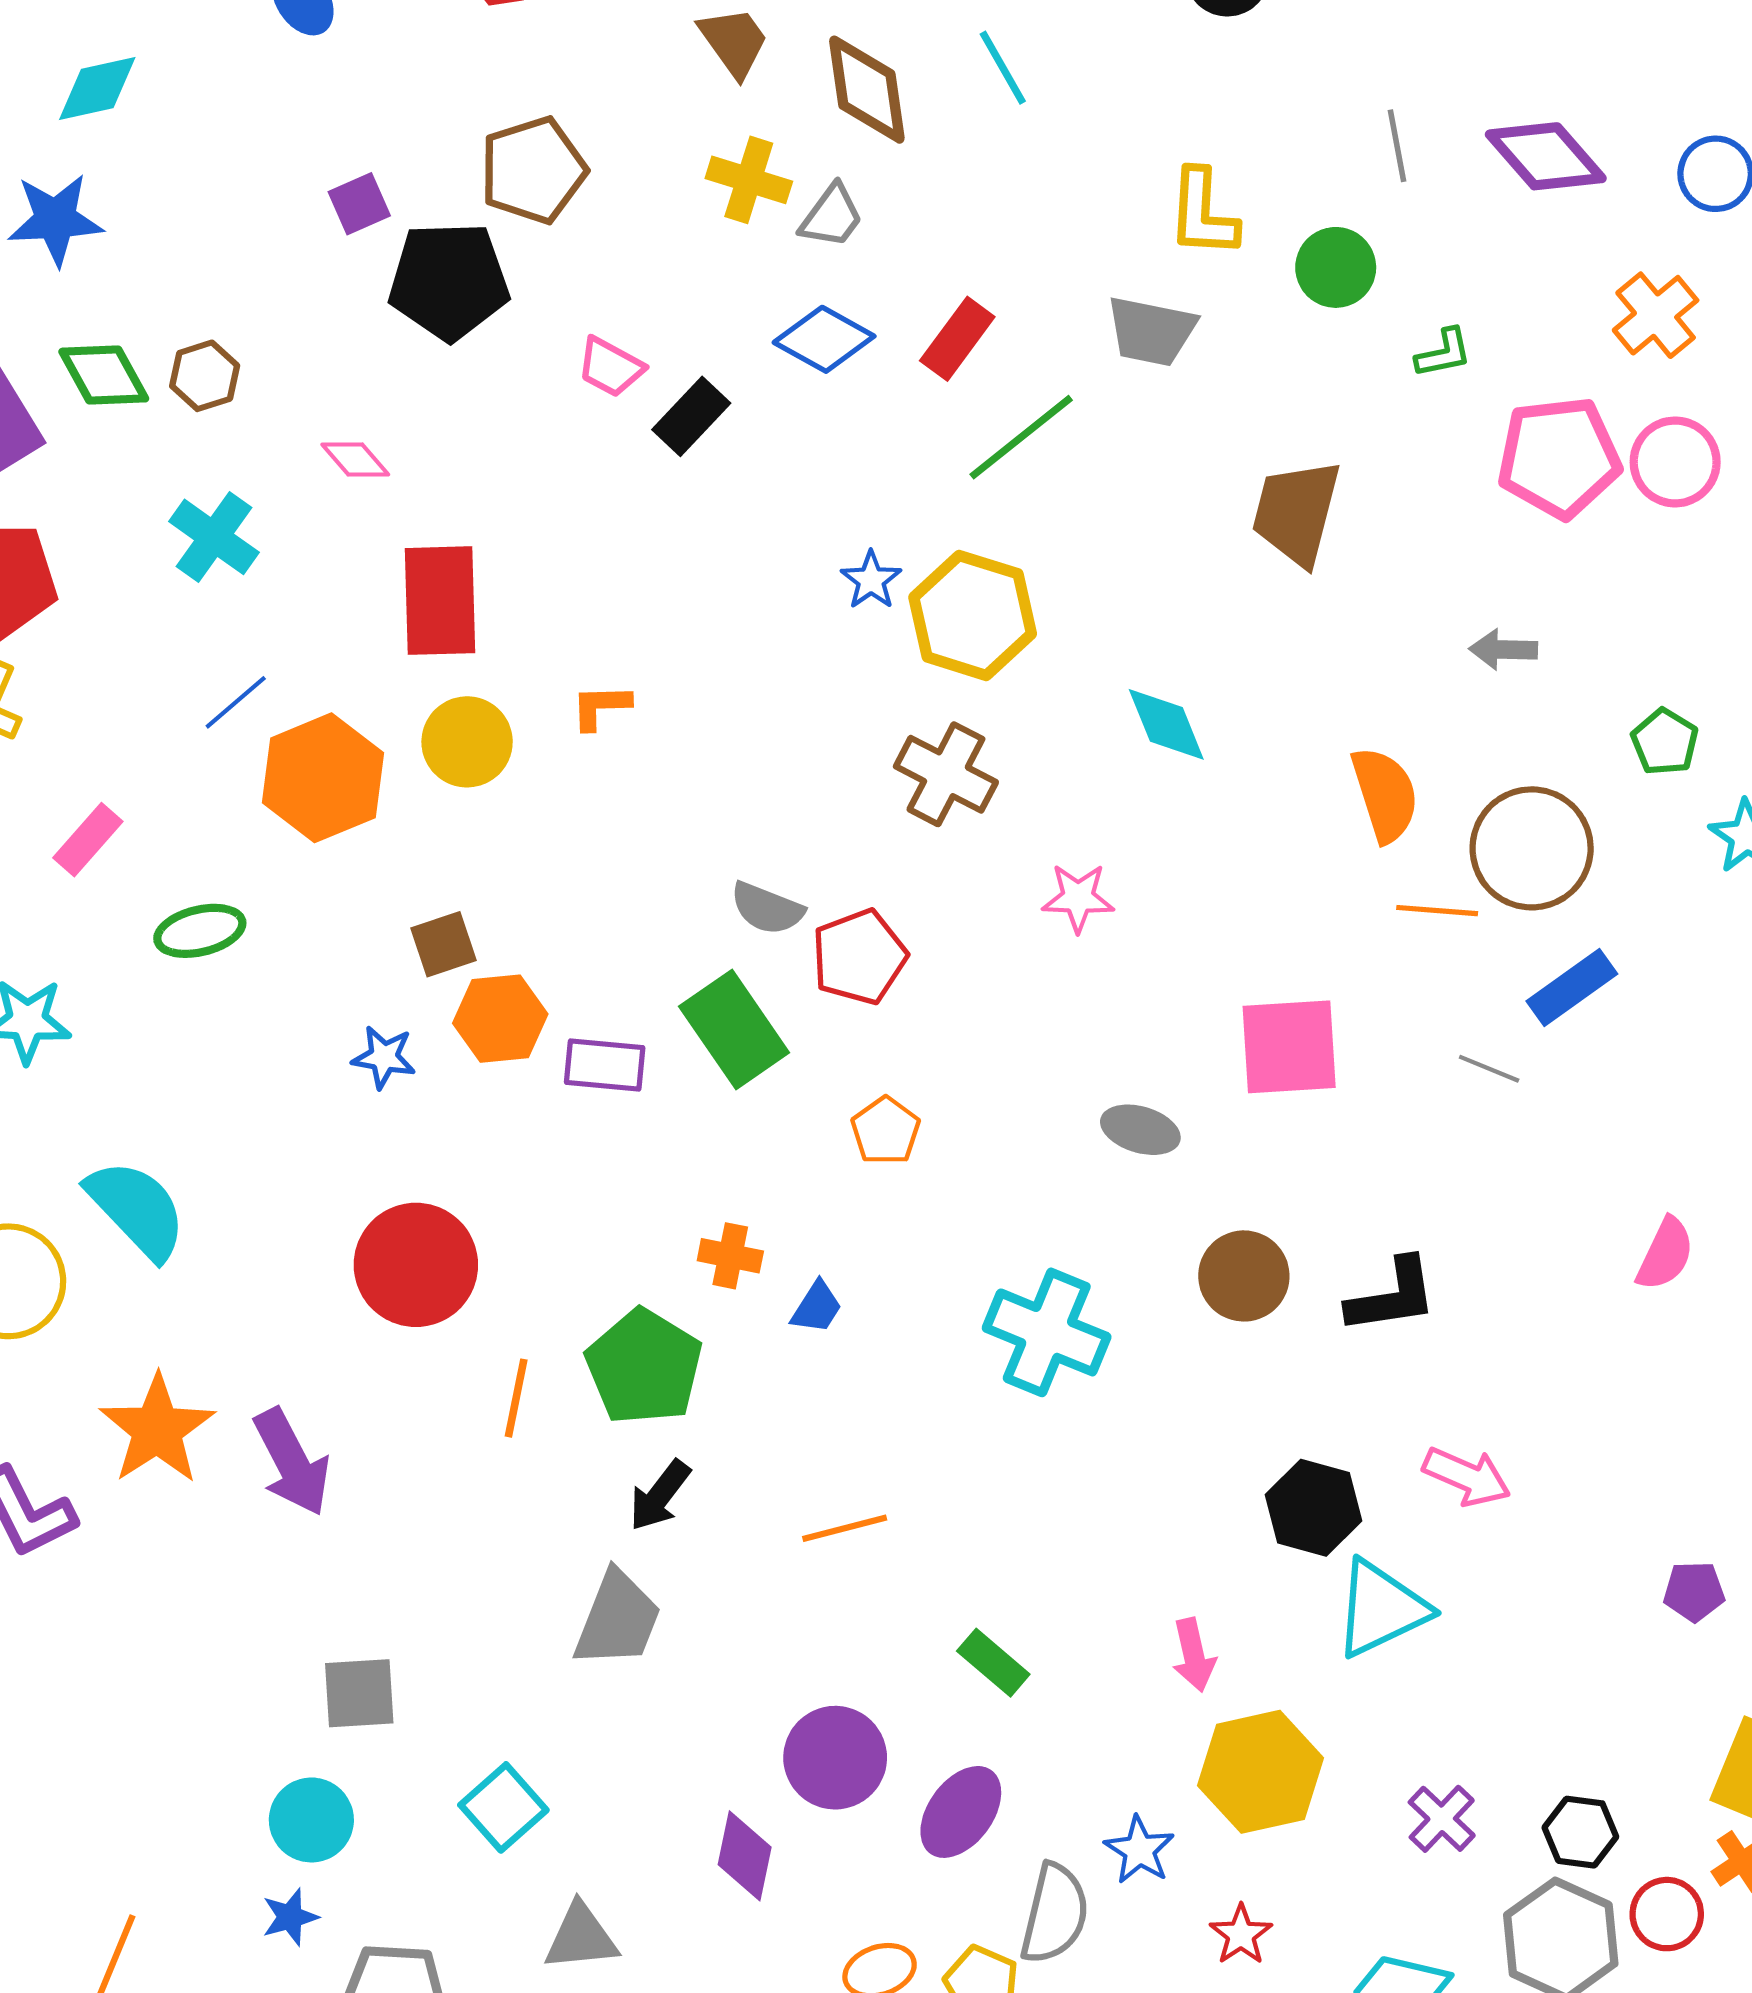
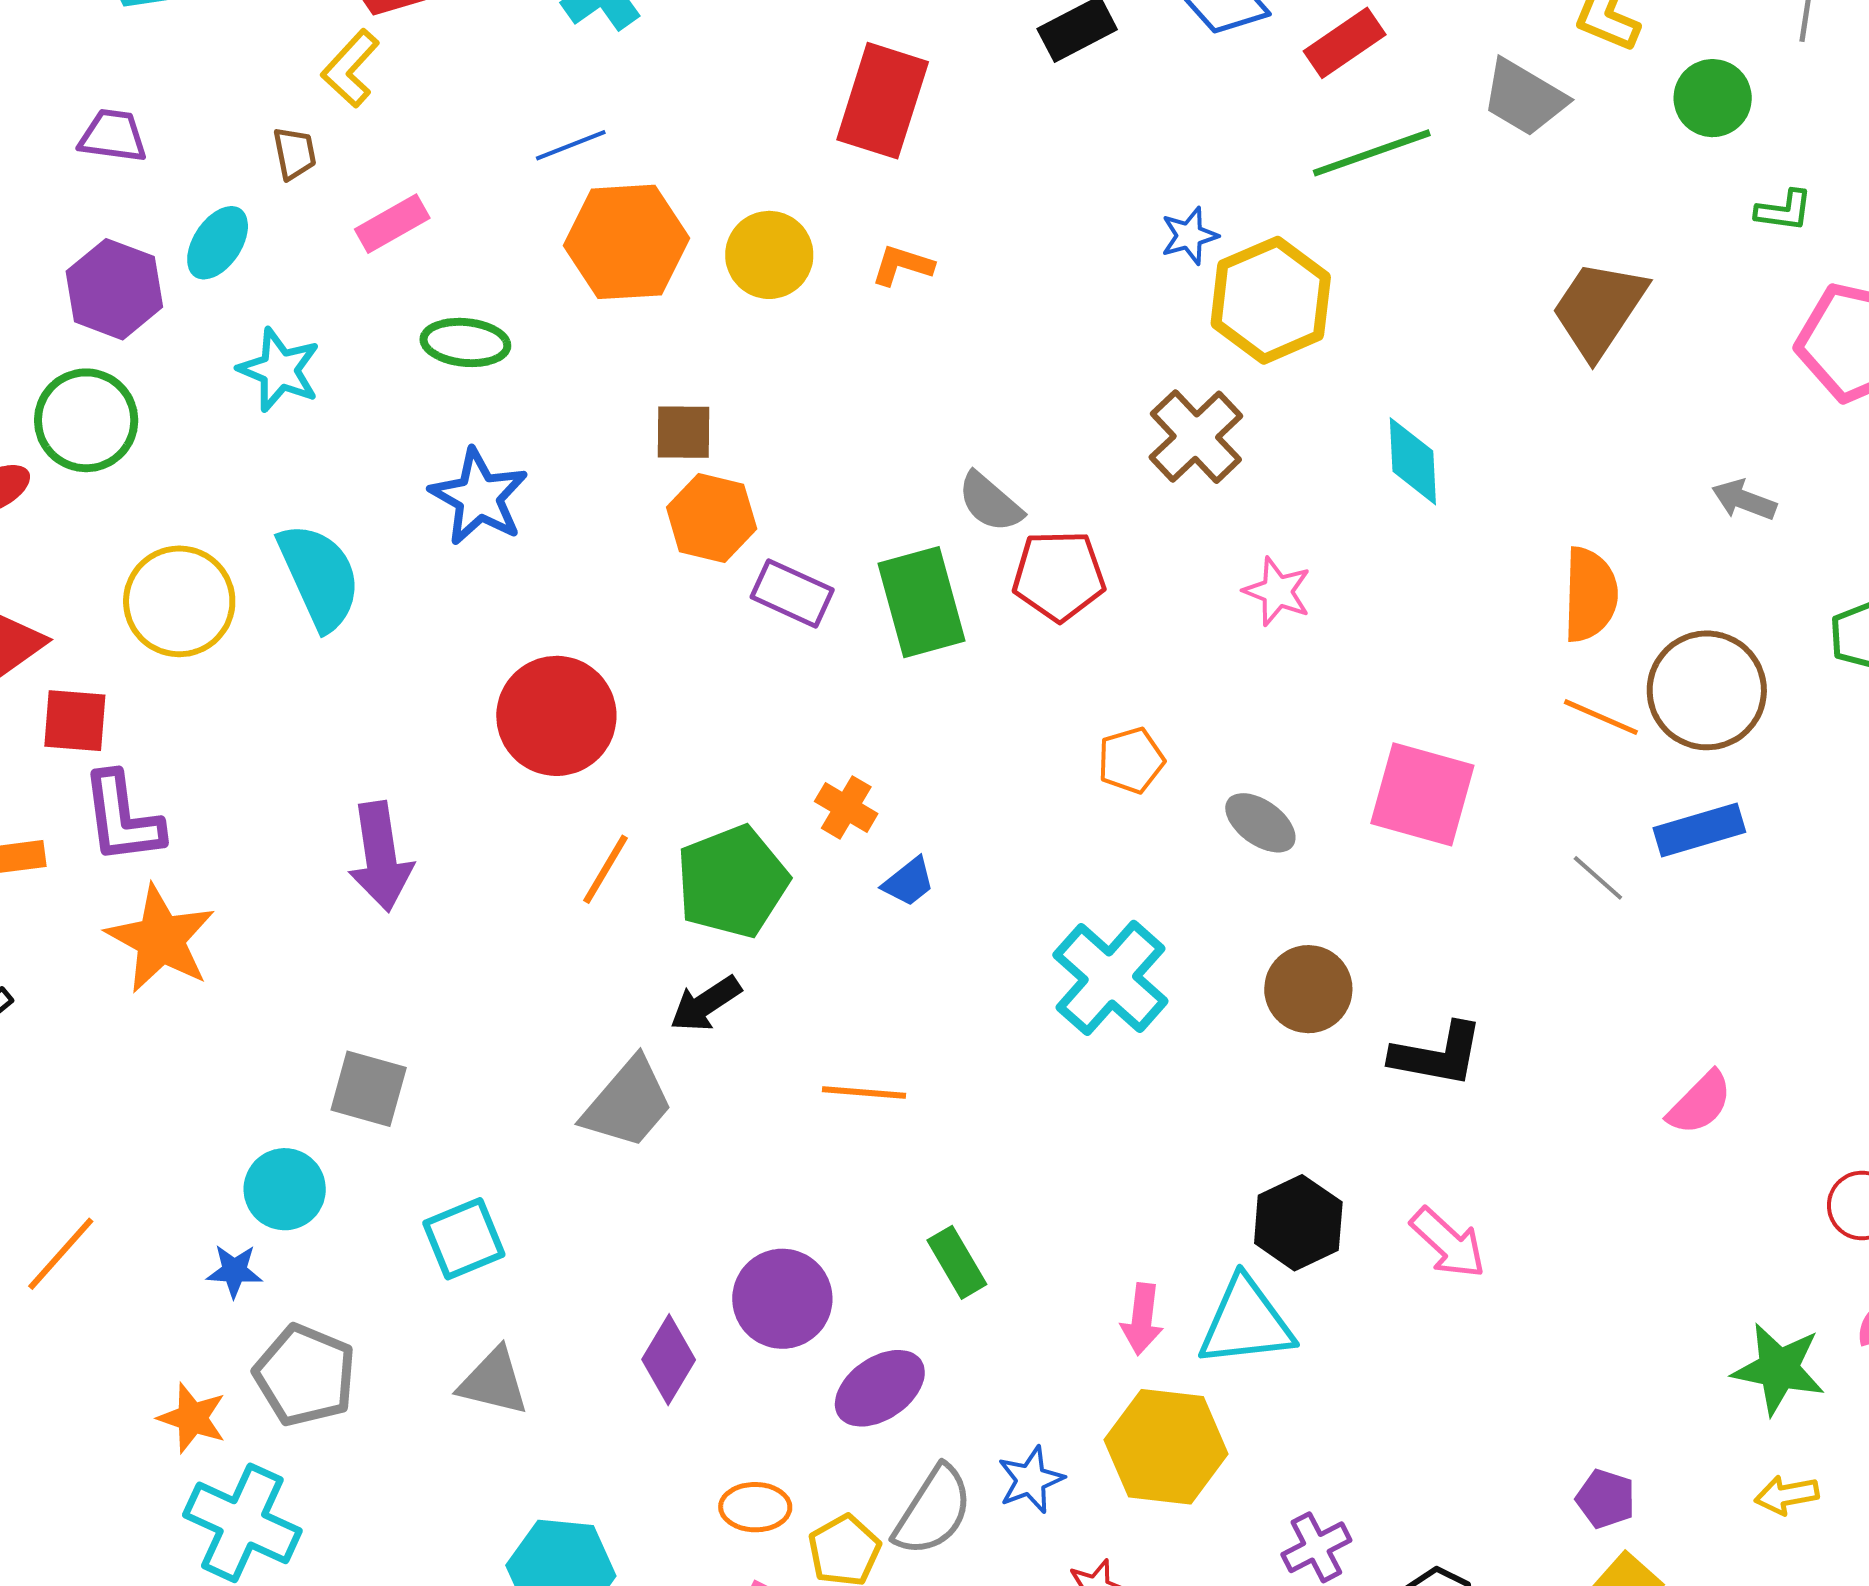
red rectangle: (440, 601) -> (883, 101), moved
blue star: (384, 1057) -> (479, 497), moved, size x1.6
orange pentagon: (886, 1131) -> (1131, 760), moved
orange star: (157, 1429) -> (161, 939), moved, turned -30
purple pentagon: (1694, 1591) -> (1606, 1499), moved
cyan triangle: (1381, 1609) -> (1246, 1322), moved

